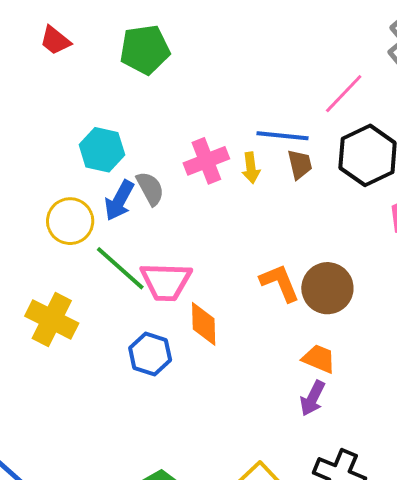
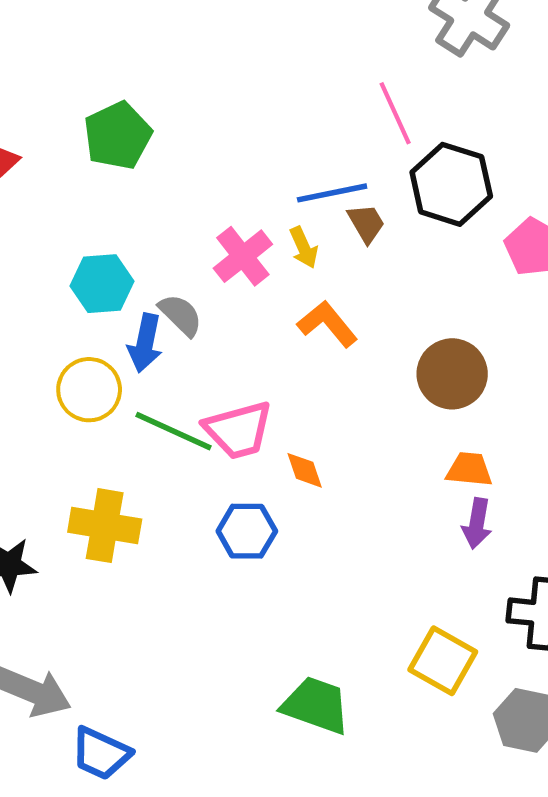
pink line: (344, 94) -> (395, 113), turned -51
orange L-shape: (280, 283) -> (327, 324), moved
orange diamond: (204, 324) -> (305, 470), size x0.7

